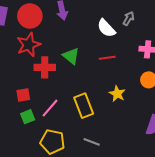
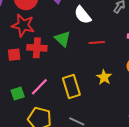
white semicircle: (106, 28) -> (83, 15), moved
red star: (29, 45) -> (23, 25), turned 30
red square: (23, 95) -> (14, 55), moved

